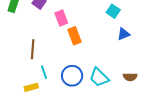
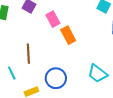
cyan line: (44, 72) -> (12, 73), moved
blue circle: (72, 76) -> (56, 78), moved

